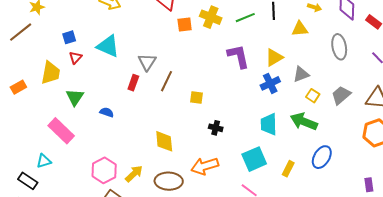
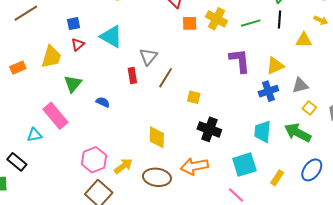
red rectangle: (133, 83) -> (132, 75), turned -35
black cross: (216, 128) -> (209, 129), size x1.6
cyan triangle: (44, 161) -> (34, 135), moved

